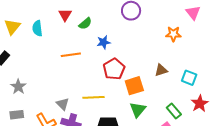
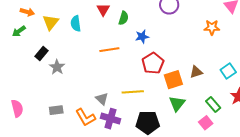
green semicircle: (85, 24) -> (124, 18), turned -32
brown triangle: (161, 70) -> (196, 72), moved
cyan square: (189, 78) -> (228, 71), turned 35
gray star: (18, 87) -> (57, 67), moved

